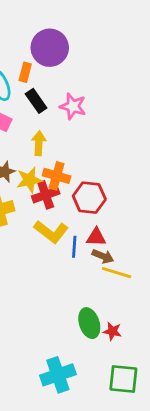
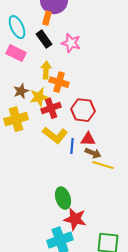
orange rectangle: (25, 72) -> (47, 18), moved
orange cross: (57, 176) -> (59, 82), moved
green ellipse: (89, 323) -> (63, 198), moved
red star: (112, 331) -> (75, 219), moved, size x1.6

